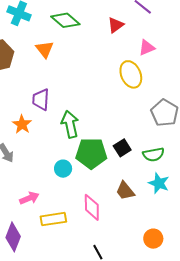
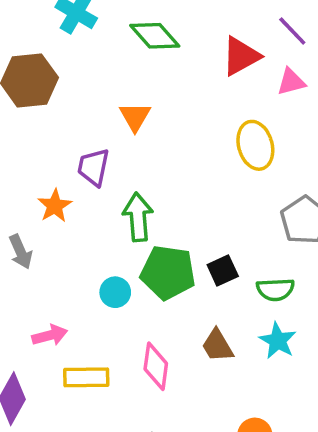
red triangle: (116, 25) -> (241, 56), size x1.4
pink triangle: (147, 48) -> (291, 82), moved
orange triangle: (45, 49) -> (135, 117), moved

